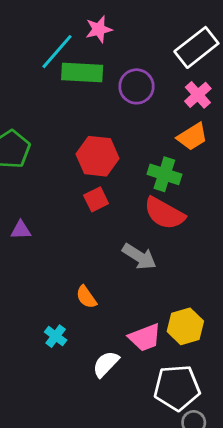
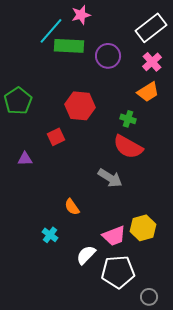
green cross: (164, 174) -> (128, 119), size x0.7
red square: (96, 199) -> (56, 137), moved
white pentagon: (177, 388) -> (118, 272), moved

